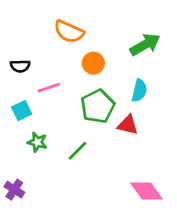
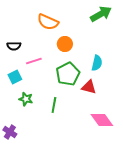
green arrow: (145, 45) -> (101, 14), moved
green line: (78, 151) -> (54, 105), turned -35
pink diamond: (146, 191) -> (102, 120), moved

